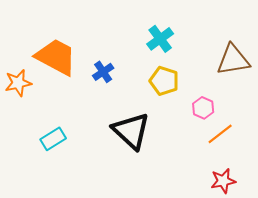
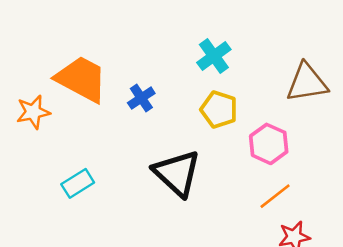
pink hexagon: (203, 108) -> (269, 144), size x1.4
orange line: (220, 134) -> (275, 196), moved

